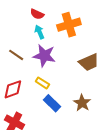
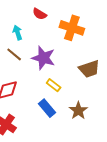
orange cross: (69, 25) -> (72, 28), turned 30
cyan arrow: (39, 32) -> (17, 33), moved
yellow rectangle: (42, 83) -> (54, 85), moved

